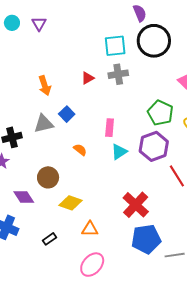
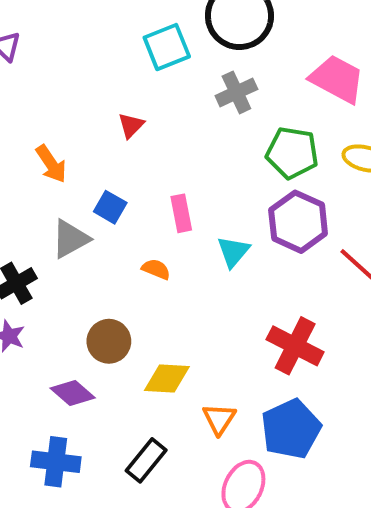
gray cross: (118, 74) -> (236, 92), moved
pink rectangle: (110, 128) -> (181, 213), moved
orange triangle: (90, 229) -> (219, 419), turned -42
black rectangle: (50, 239) -> (146, 460), size x1.5
blue pentagon: (146, 239) -> (291, 429), moved

